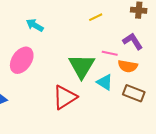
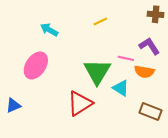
yellow line: (96, 17) -> (100, 21), moved
brown rectangle: (134, 93) -> (150, 112), moved

